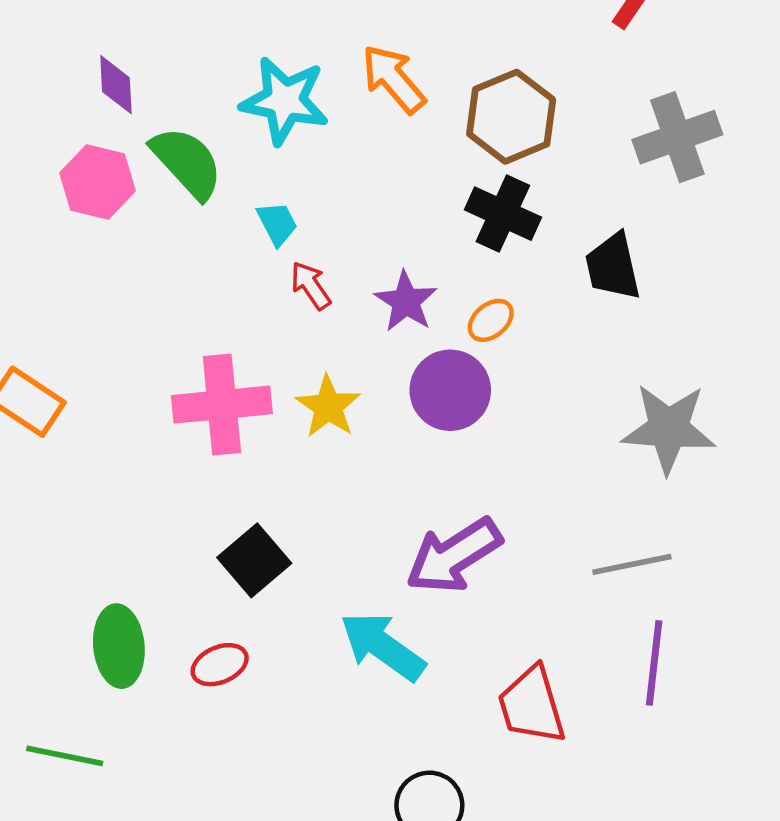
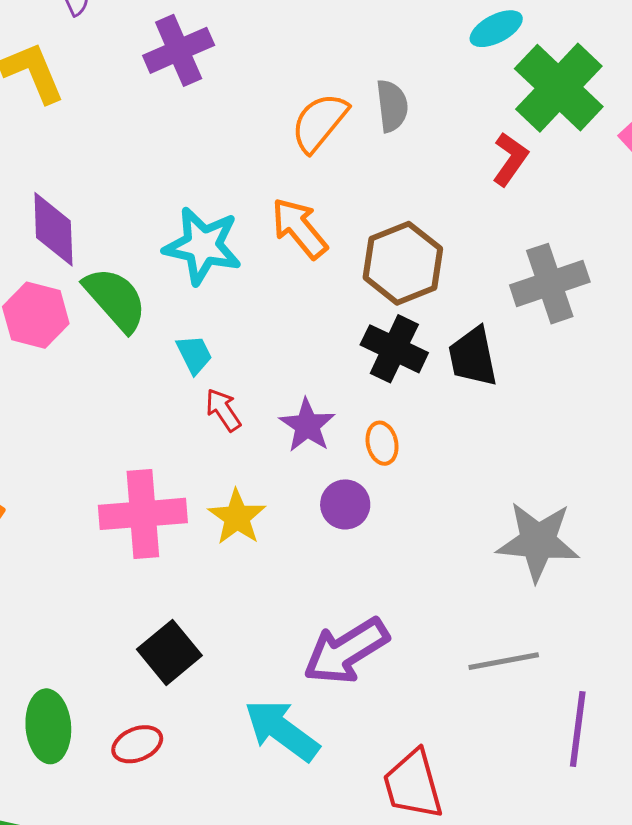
purple diamond: (116, 85) -> (53, 229), size x1.4
black trapezoid: (613, 267) -> (473, 357), moved
orange ellipse: (491, 320) -> (382, 443), turned -63
purple circle: (450, 390) -> (345, 504), size x0.7
purple line: (654, 663) -> (578, 729), moved

